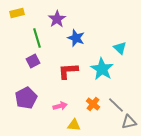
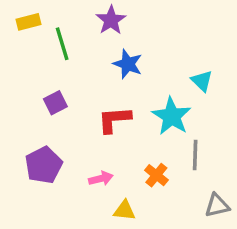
purple star: (57, 19) -> (111, 20), moved
green line: (37, 38) -> (62, 44), moved
gray line: (116, 105) -> (195, 155), moved, turned 48

